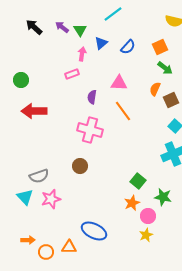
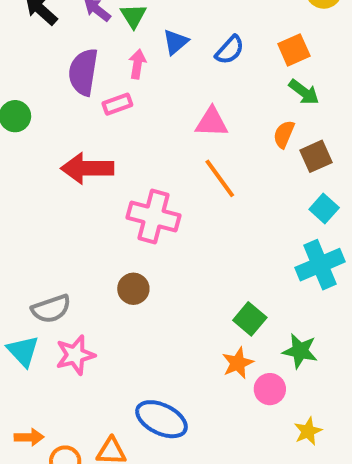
purple semicircle: (92, 97) -> (83, 72), moved, size x1.6
red arrow: (34, 111) -> (87, 168), moved
yellow star: (146, 235) -> (308, 431), moved

